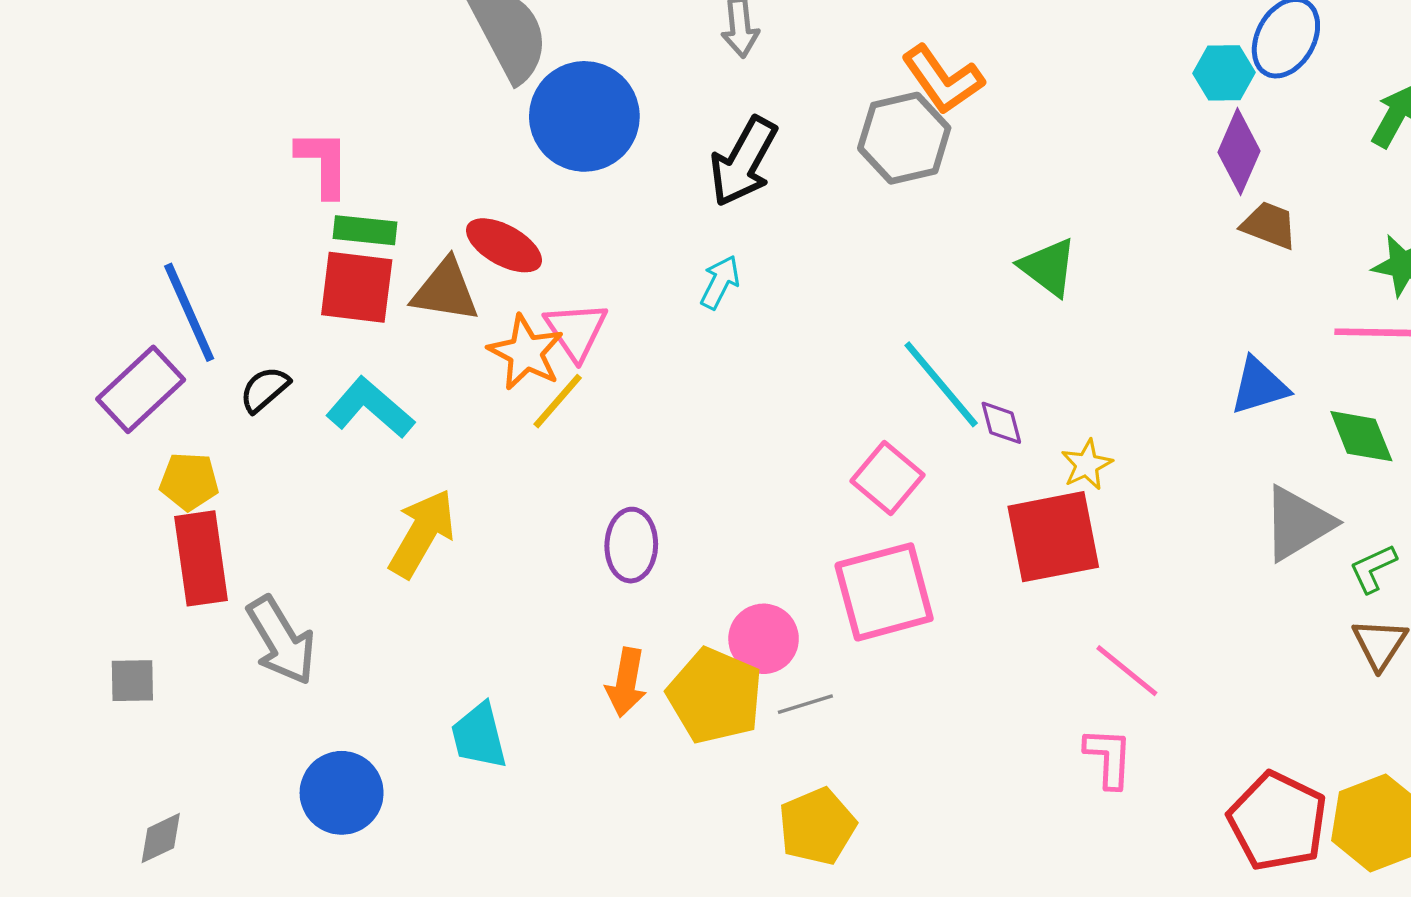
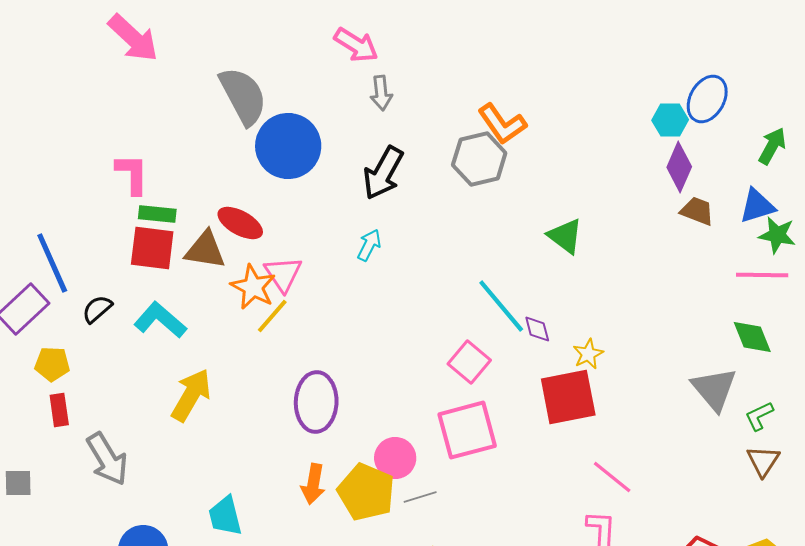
blue triangle: (1259, 386) -> (757, 206), moved
gray triangle: (1298, 523) -> (714, 389), turned -39
purple ellipse: (631, 545) -> (316, 402), size x1.4
red rectangle: (201, 558) -> (59, 410), size x0.6

